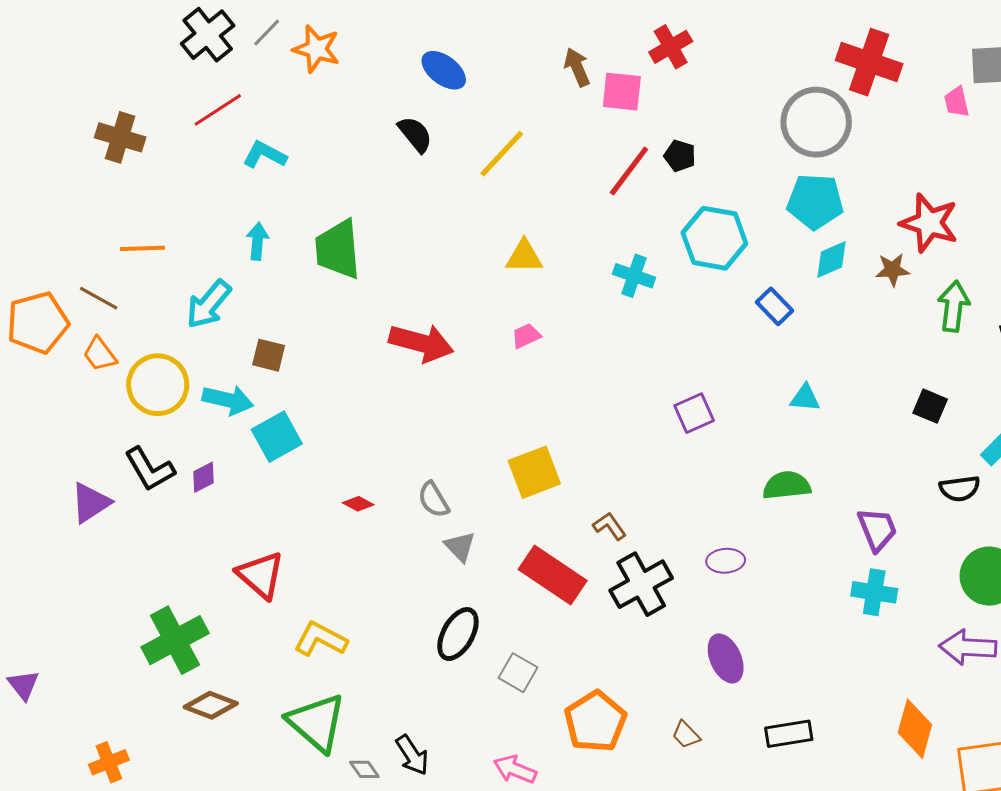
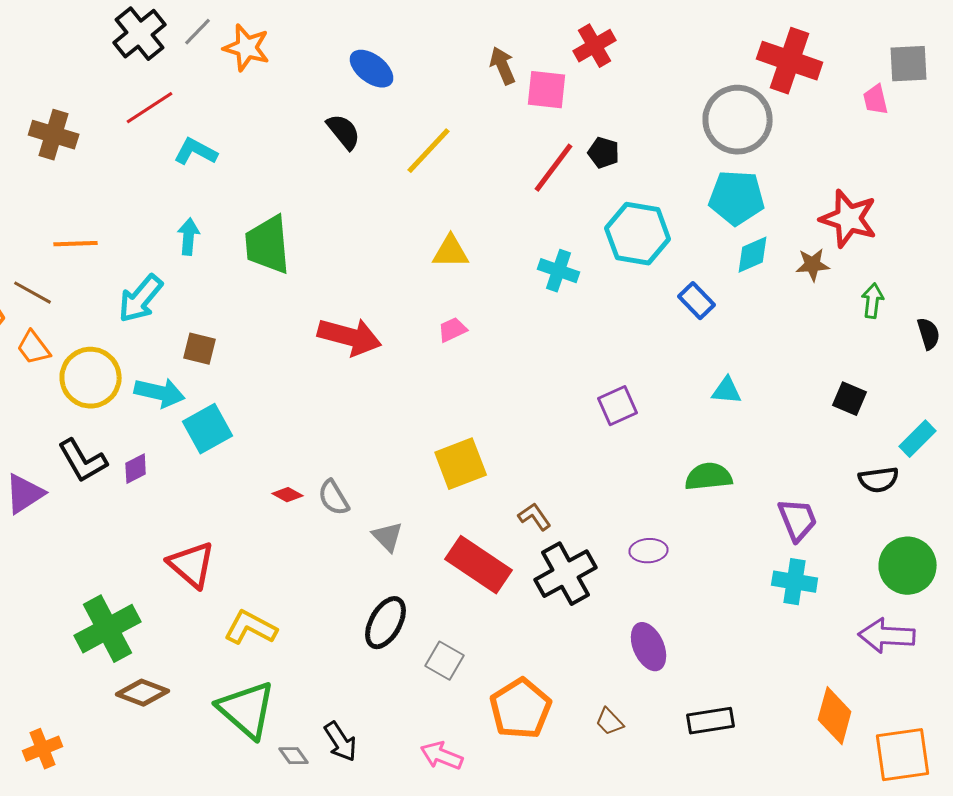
green arrow: (954, 306) -> (873, 301), size x0.7
gray semicircle: (434, 500) -> (334, 498), moved

